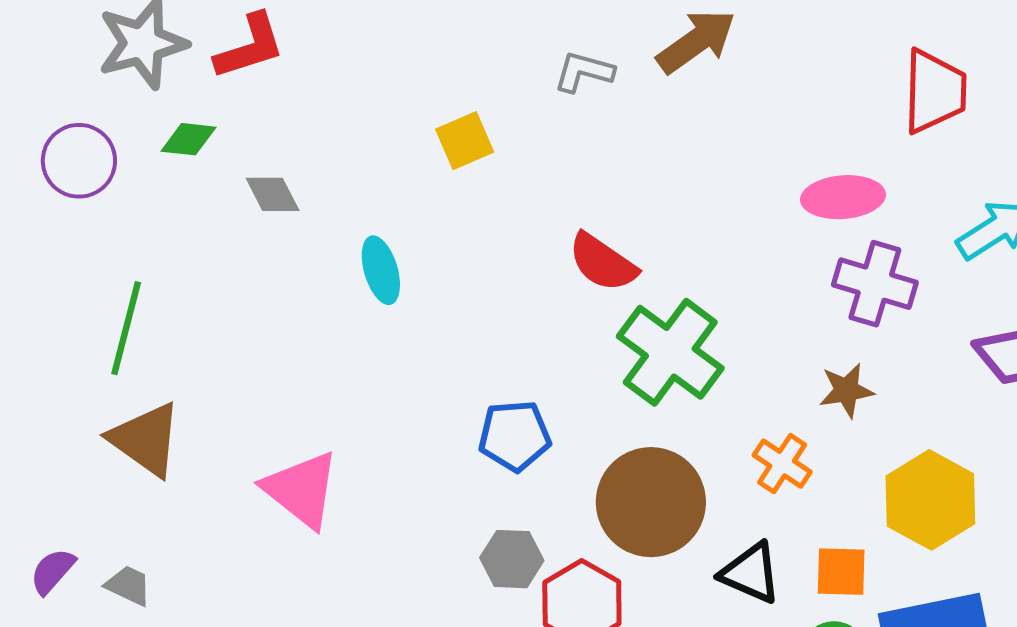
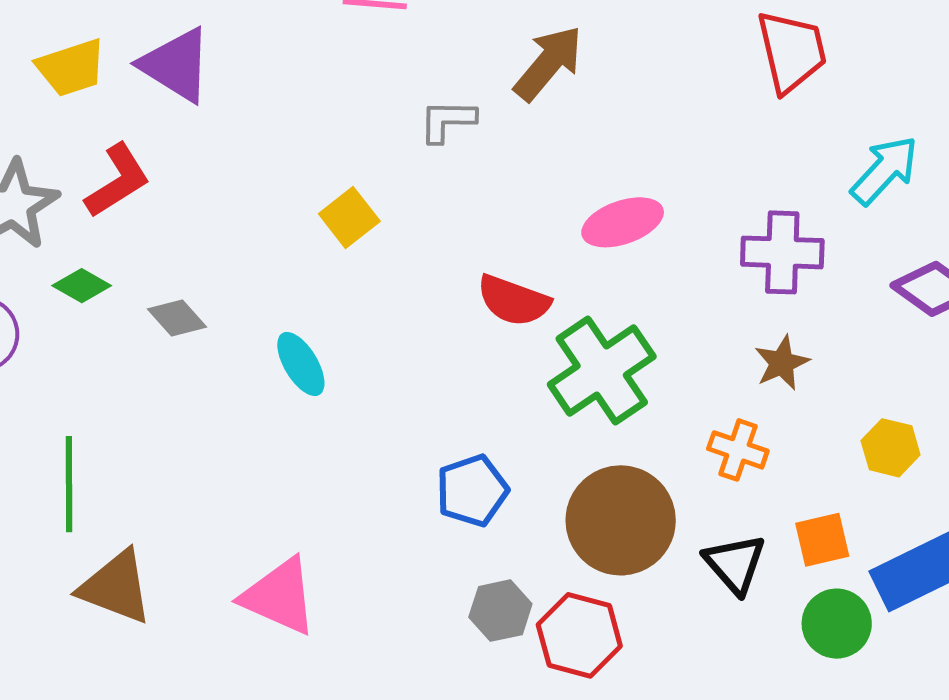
green diamond: (189, 139) -> (82, 286), turned 38
pink ellipse: (843, 197) -> (623, 222), moved
green cross: (670, 352) -> (602, 371), turned 34
yellow hexagon: (930, 500) -> (891, 448), size x0.6
black triangle: (751, 573) -> (735, 564), turned 40

